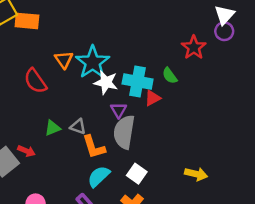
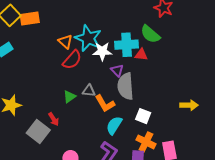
green semicircle: (170, 76) -> (150, 34), size x1.5
red semicircle: (35, 81) -> (72, 60), moved, turned -90
red triangle: (152, 98) -> (141, 55), turned 48
red arrow: (26, 151) -> (54, 119), turned 48

